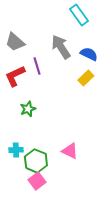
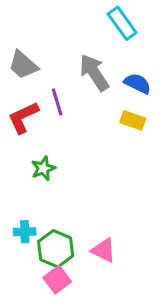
yellow rectangle: (86, 78) -> (133, 120), turned 63
pink triangle: (70, 151) -> (104, 250), moved

